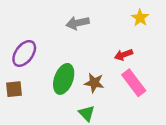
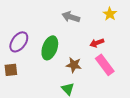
gray arrow: (78, 23) -> (71, 17), moved, turned 30
green ellipse: (64, 79) -> (50, 48), moved

